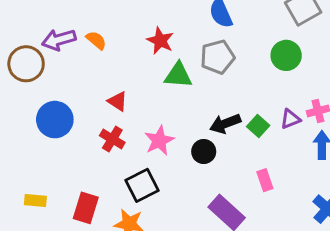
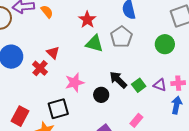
gray pentagon: (218, 57) -> (121, 37), turned -30
purple triangle: (290, 119) -> (160, 85), turned 32
black arrow: (225, 124) -> (118, 80), turned 54
red cross: (112, 139) -> (40, 68), moved
pink rectangle: (265, 180) -> (136, 120), turned 48

